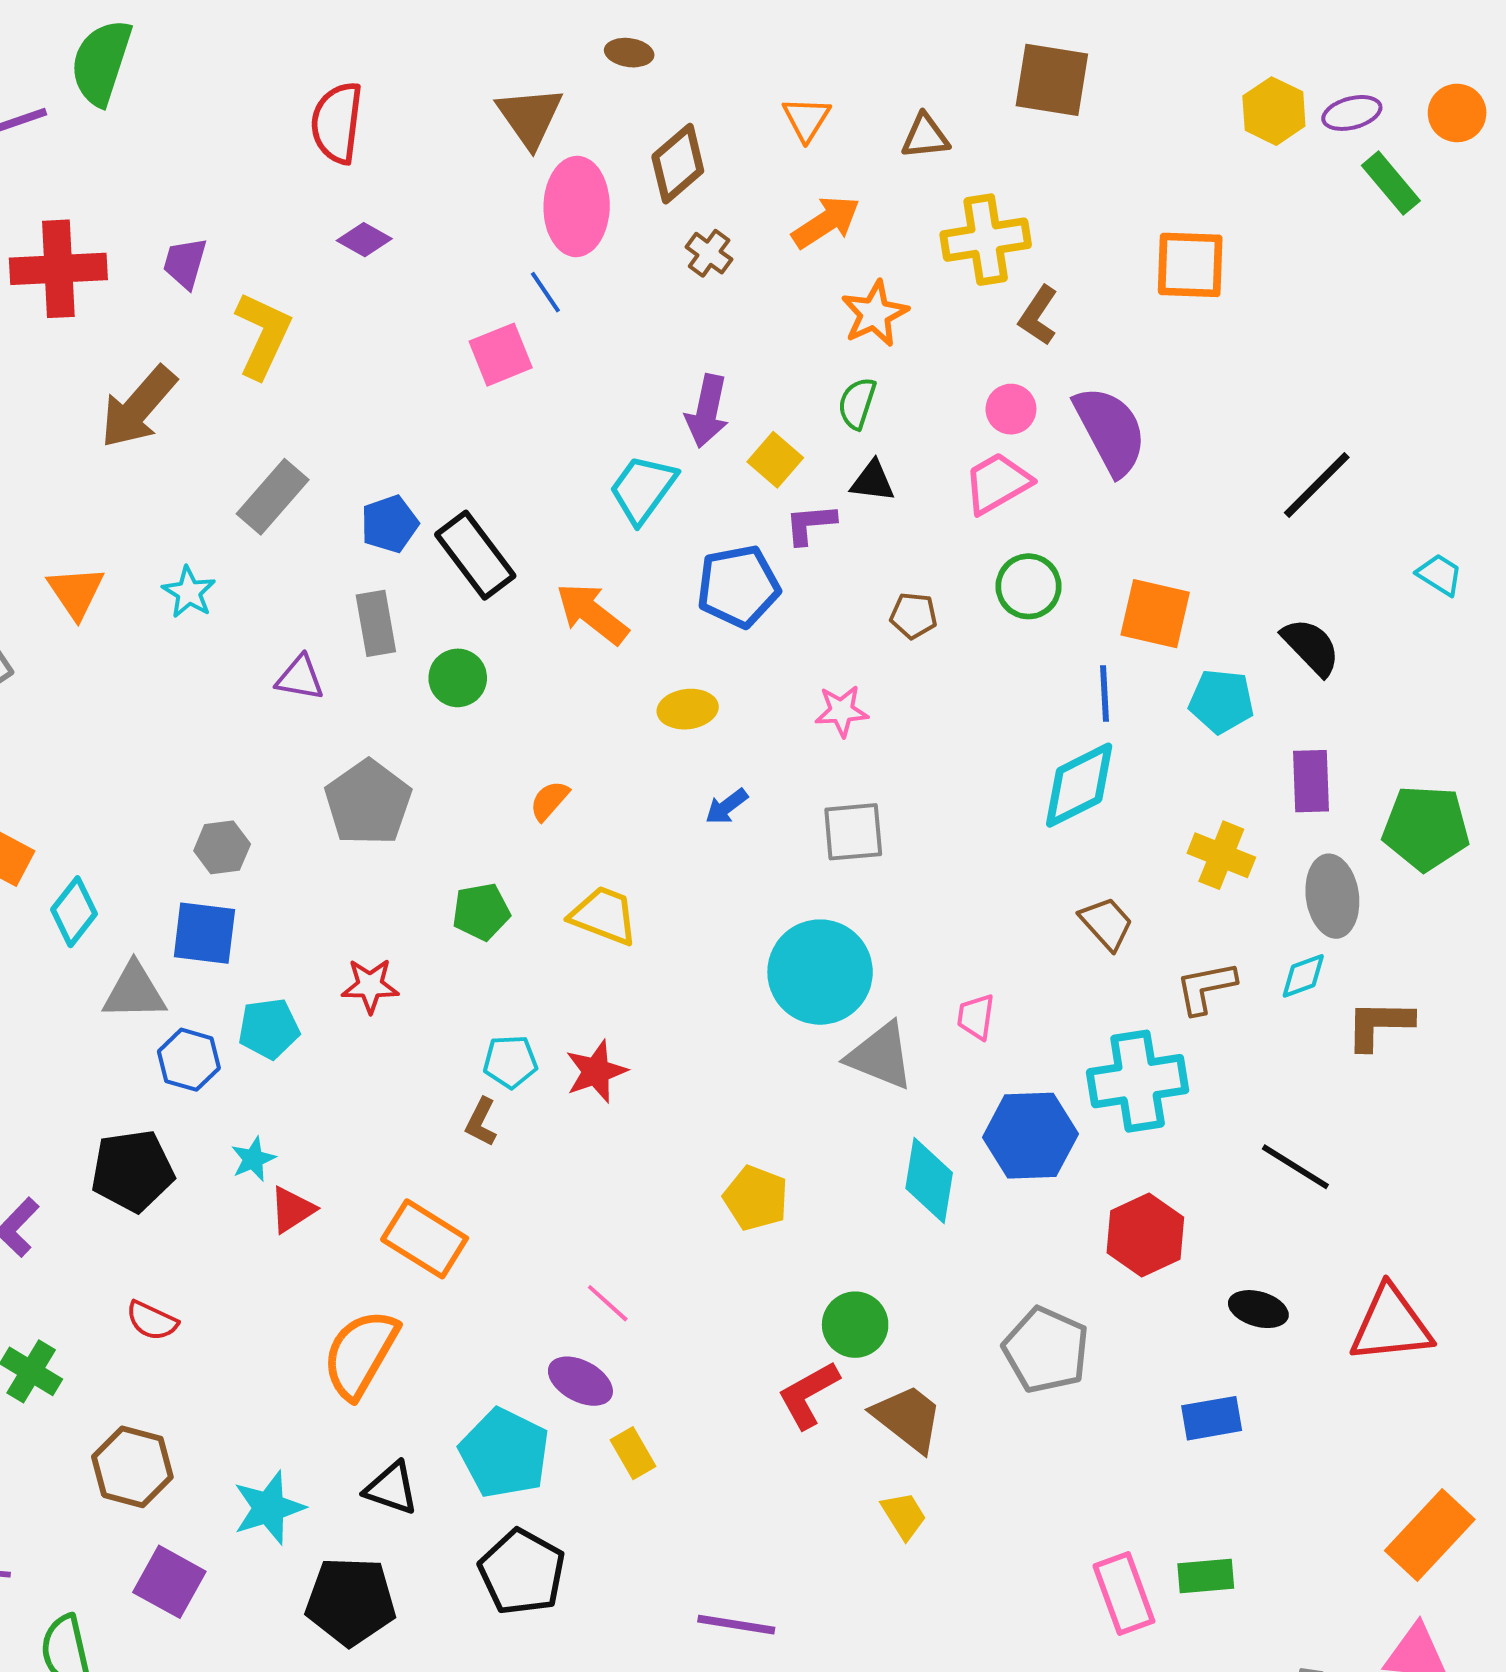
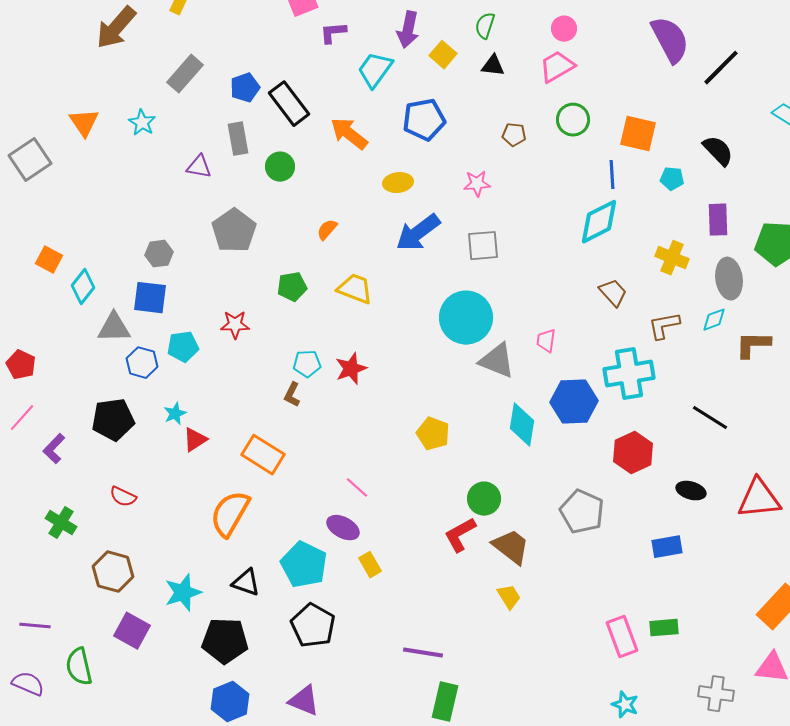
purple semicircle: (1110, 431) -> (670, 40), moved
purple L-shape: (810, 524) -> (333, 33), moved
cyan pentagon: (1221, 701) -> (672, 179), size x0.7
blue arrow: (727, 806) -> (418, 233), size x2.0

